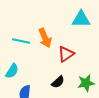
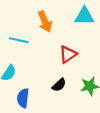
orange arrow: (45, 38) -> (45, 22), moved

